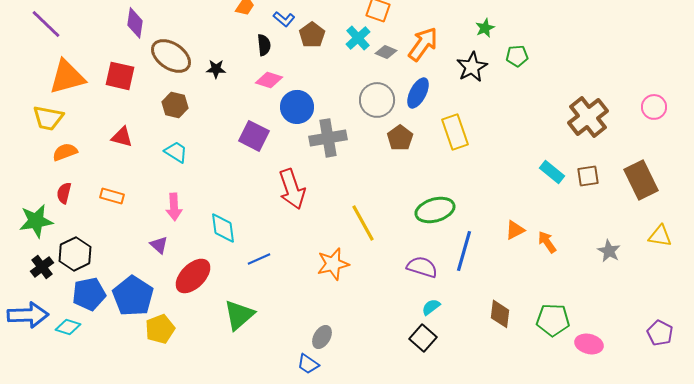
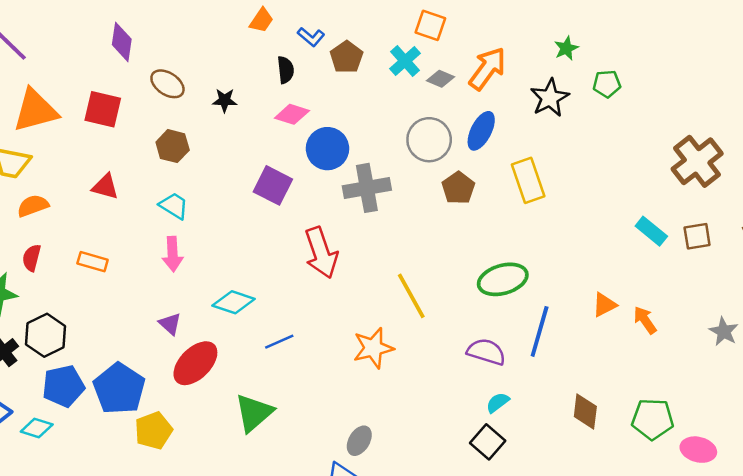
brown ellipse: (171, 56) -> (167, 84), size x0.7
pink arrow: (174, 207) -> (173, 254), moved
cyan diamond: (223, 228) -> (234, 302), turned -64
purple triangle: (159, 245) -> (170, 324), moved

